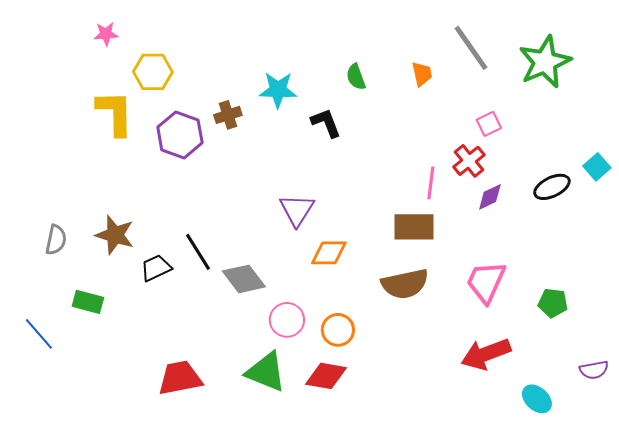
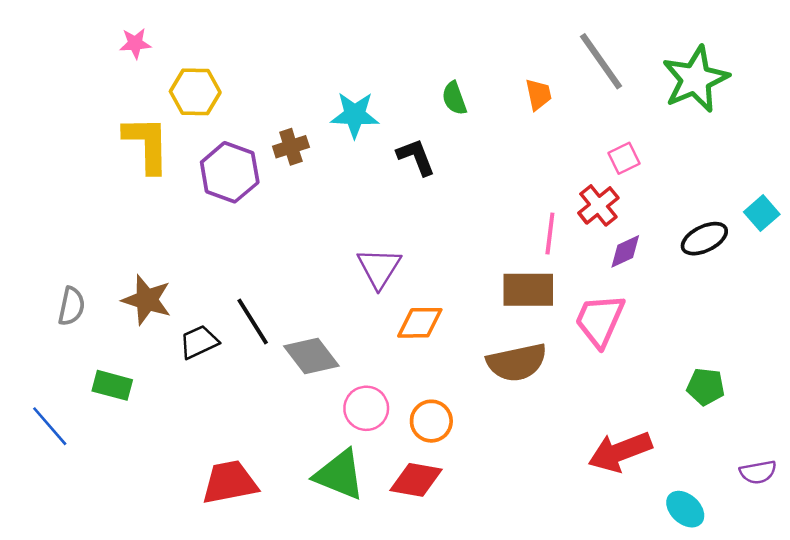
pink trapezoid: (486, 282) -> (600, 320), moved

